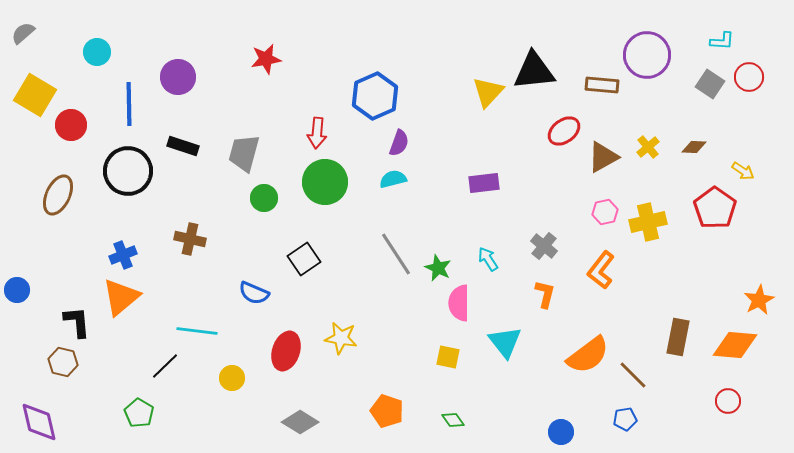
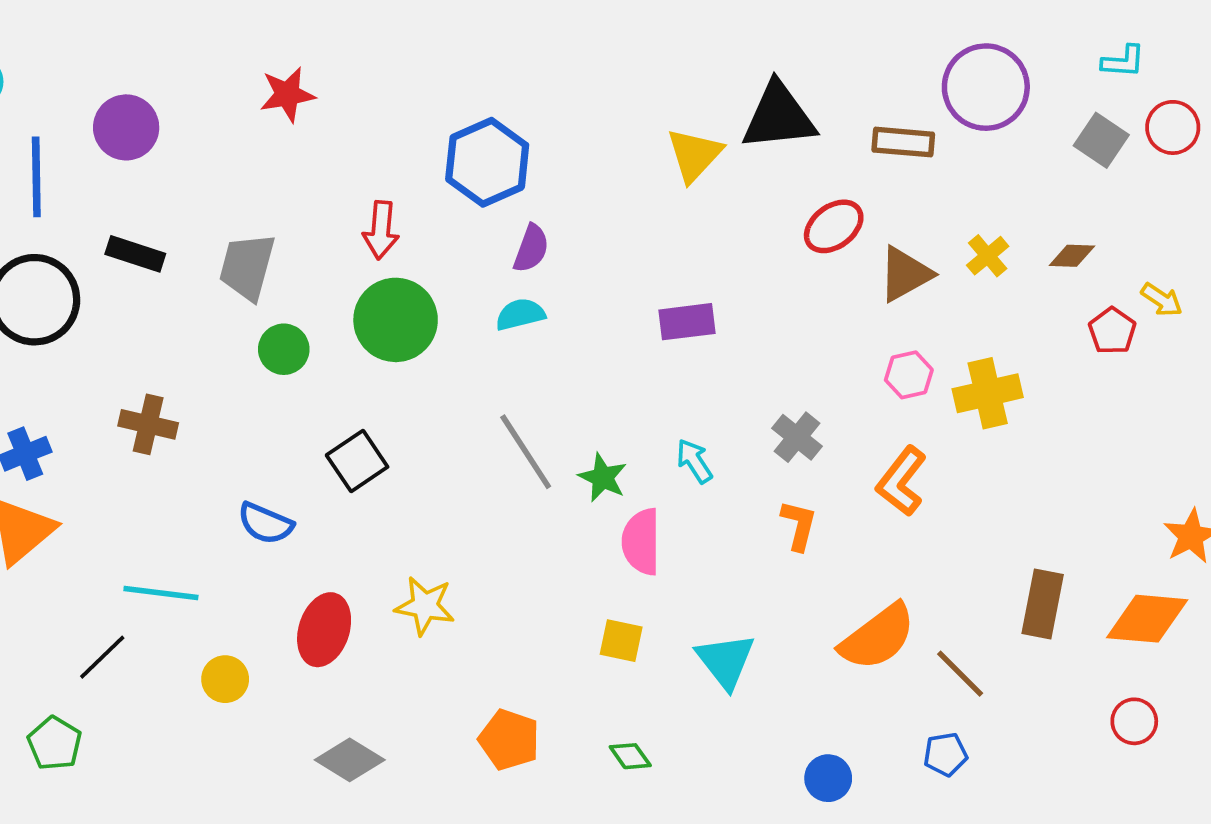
red pentagon: (715, 208) -> (1112, 331), moved, size x0.6
cyan triangle: (505, 342) -> (726, 661), moved

